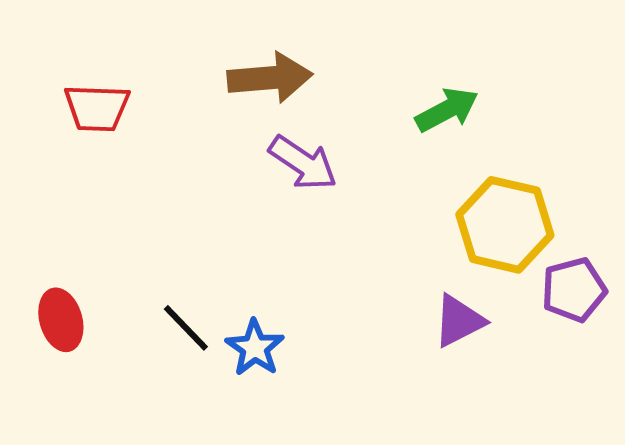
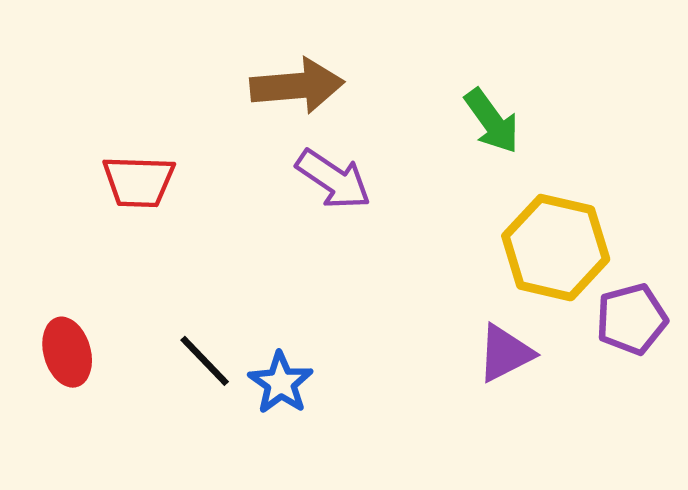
red trapezoid: (97, 108) -> (139, 182), moved
green arrow: (447, 110) -> (492, 121), turned 82

